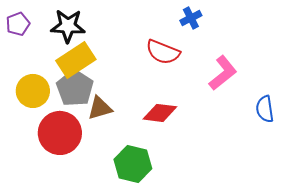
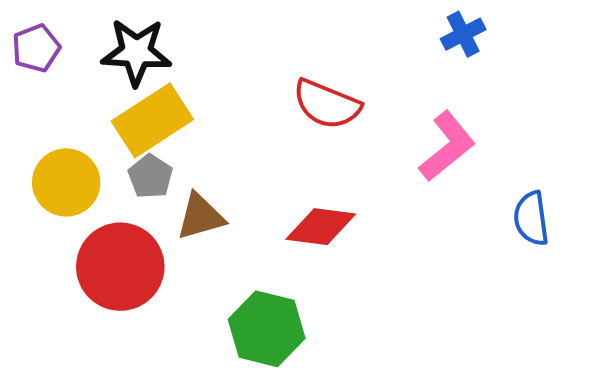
blue cross: (191, 18) -> (463, 34), moved
gray pentagon: (75, 88) -> (150, 176), size x0.6

